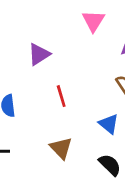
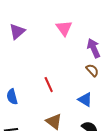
purple triangle: (39, 54) -> (17, 32), moved

